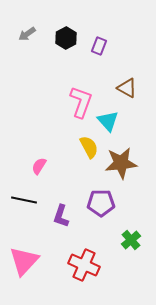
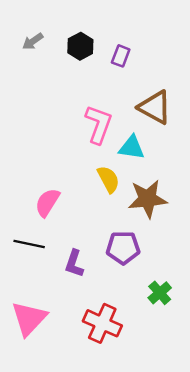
brown triangle: (127, 88) -> (155, 107), size x1.4
cyan triangle: (108, 121) -> (132, 148), turned -40
pink semicircle: (39, 166) -> (47, 202), size x1.4

